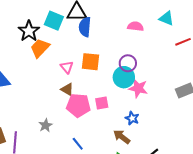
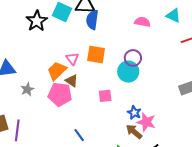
orange trapezoid: (40, 48) -> (57, 71), moved
pink star: (138, 88) -> (146, 122), moved
pink pentagon: (78, 105) -> (60, 94), moved
gray star: (46, 125) -> (27, 89), moved
brown arrow: (122, 137) -> (134, 132), moved

